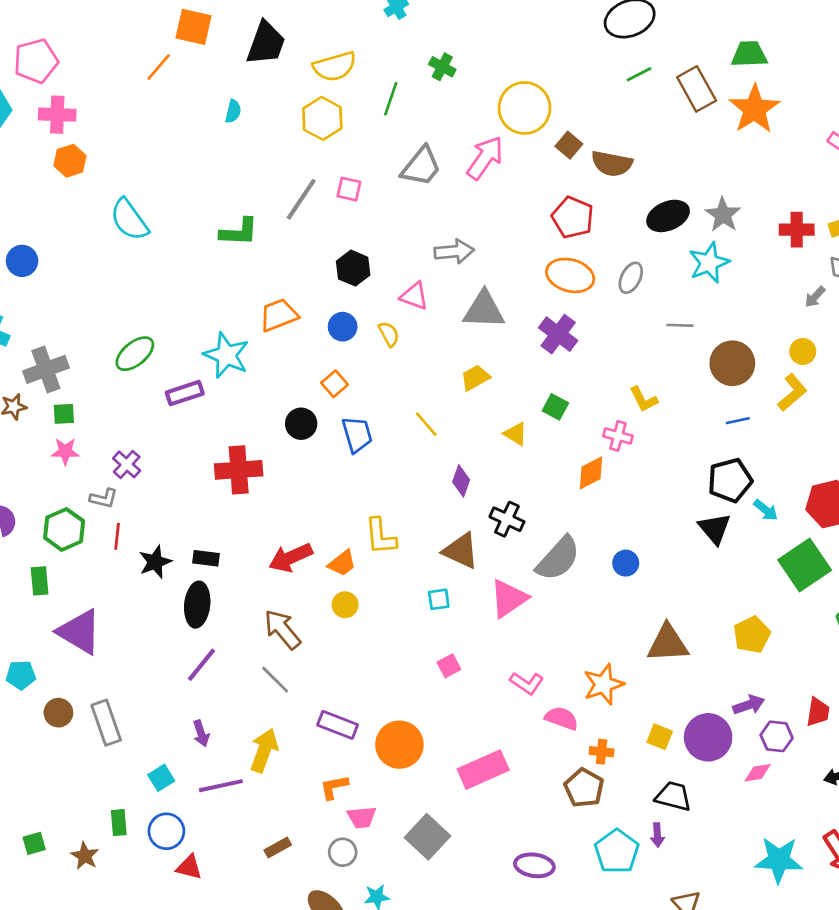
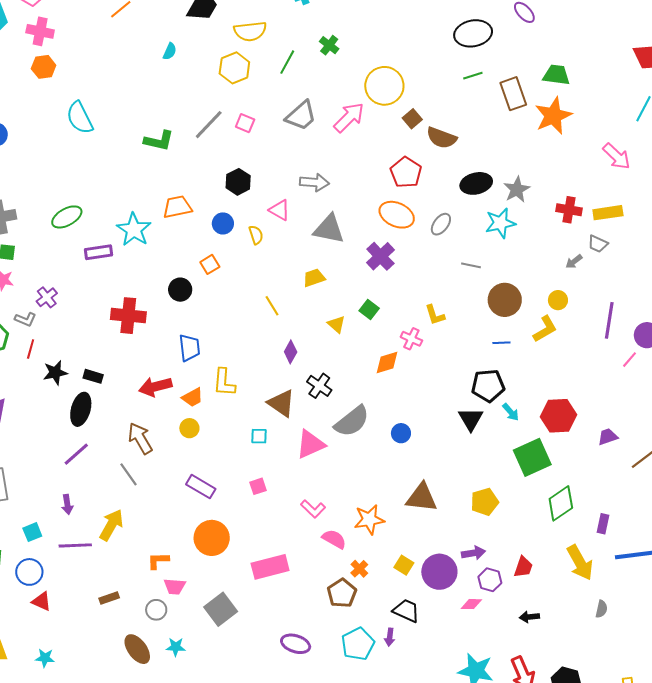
blue trapezoid: (357, 435) -> (189, 348), moved
purple rectangle: (338, 725) -> (201, 487), moved
orange cross: (602, 752) -> (359, 569), turned 30

